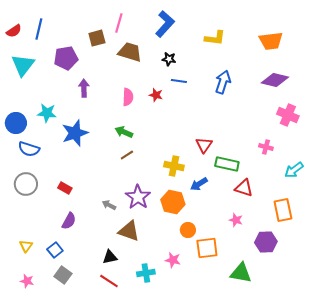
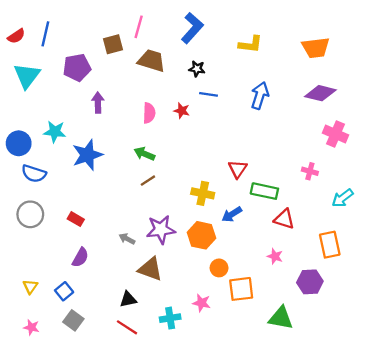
purple star: (138, 197) -> (161, 230), turned 30

